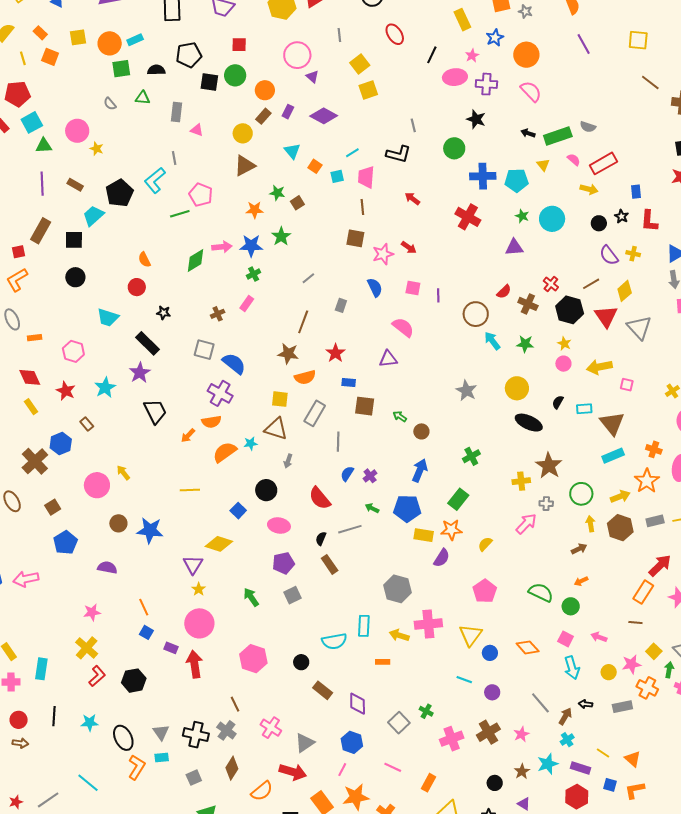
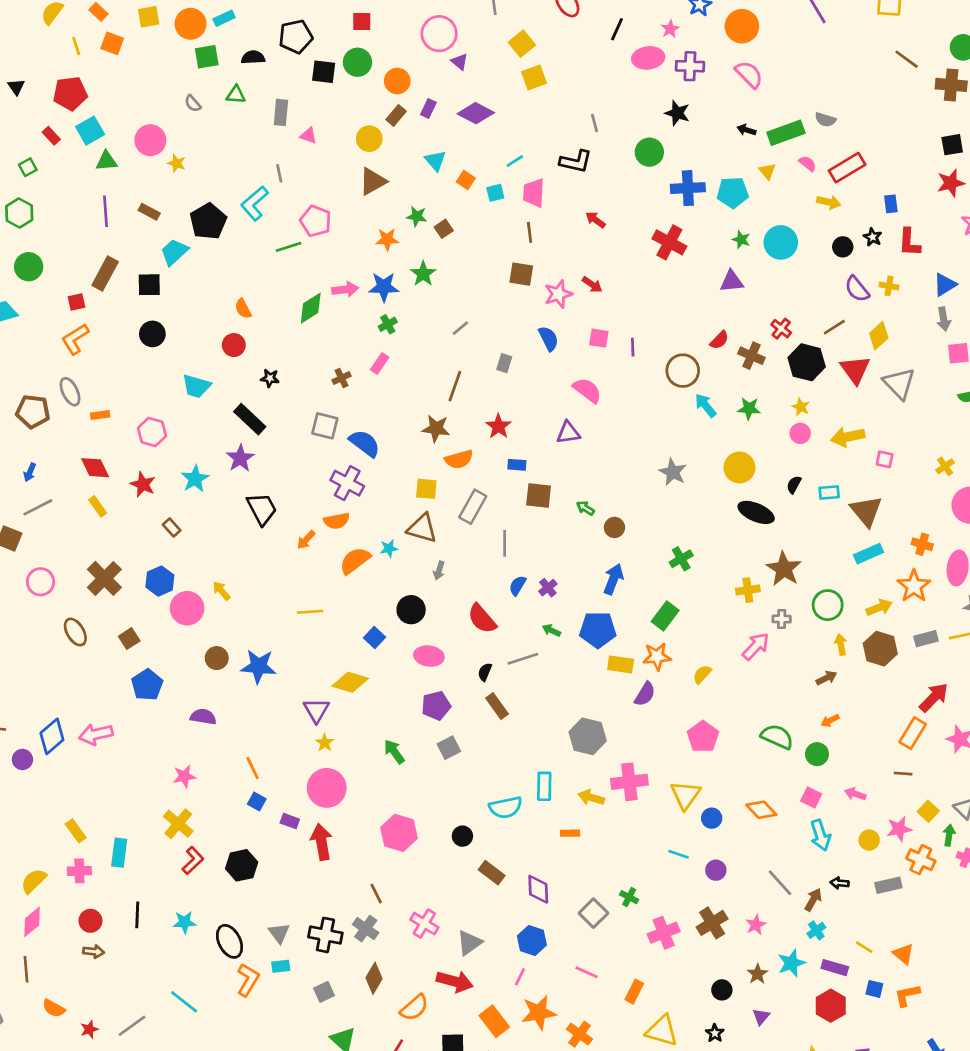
blue hexagon: (61, 444) -> (160, 581), moved
purple triangle: (524, 804) -> (761, 1017), turned 40

